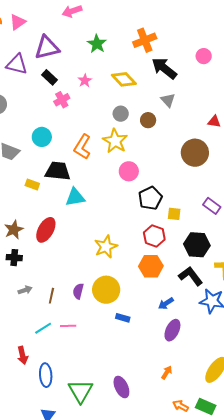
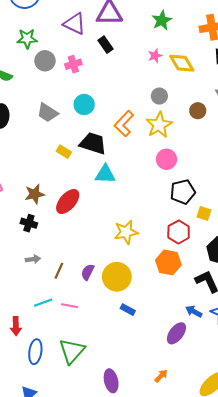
pink star: (85, 81) -> (155, 56), moved
pink cross: (62, 100) -> (73, 64), moved
gray circle: (121, 114) -> (159, 96), moved
blue arrow: (166, 303) -> (194, 311), moved, turned 49
green triangle: (81, 391) -> (72, 351), moved

